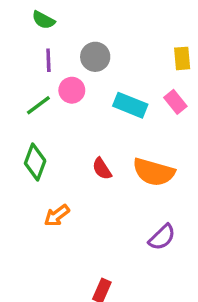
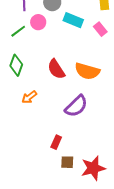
cyan rectangle: (130, 105) -> (73, 20), moved
red semicircle: (102, 169) -> (56, 69), size x1.5
purple semicircle: (162, 237) -> (76, 106), moved, size x1.4

